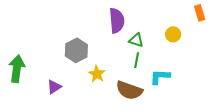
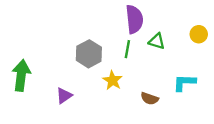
green line: (137, 60) -> (127, 49), moved
brown semicircle: (129, 90) -> (150, 99), size x0.6

